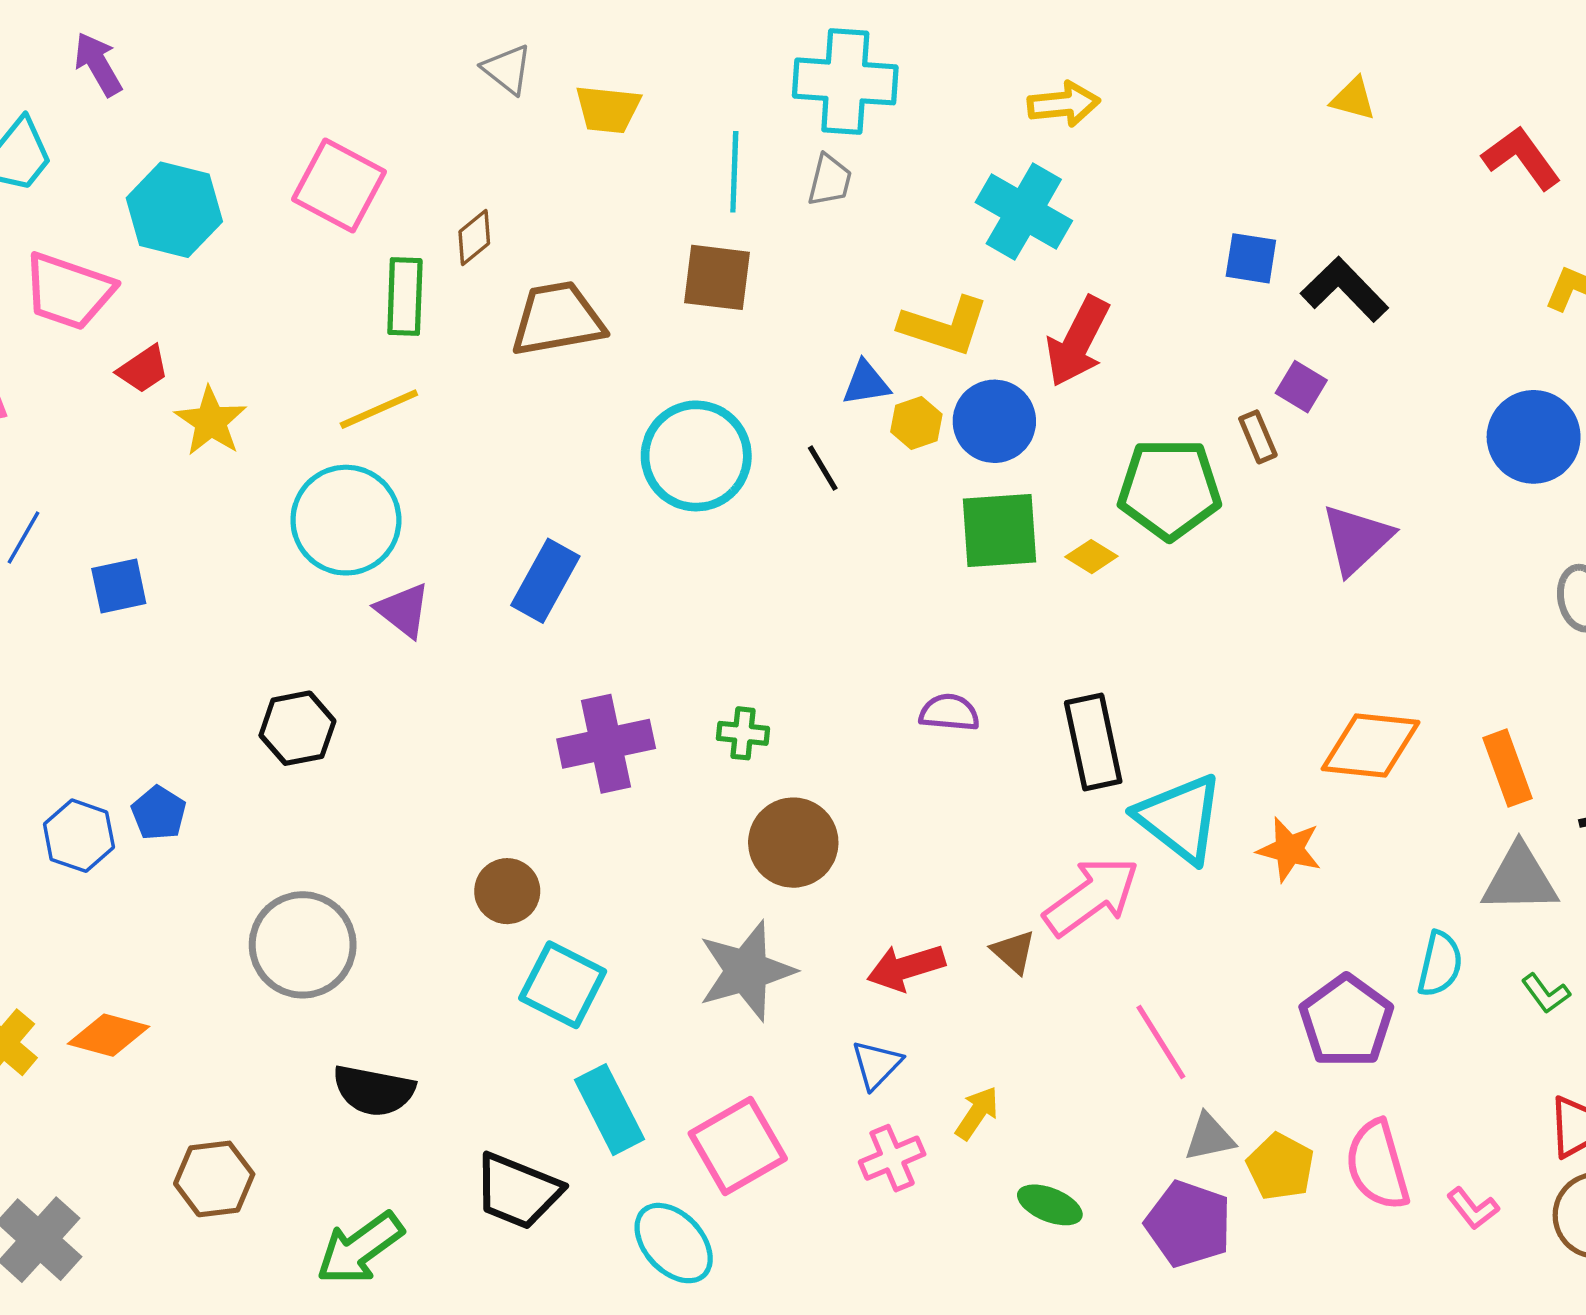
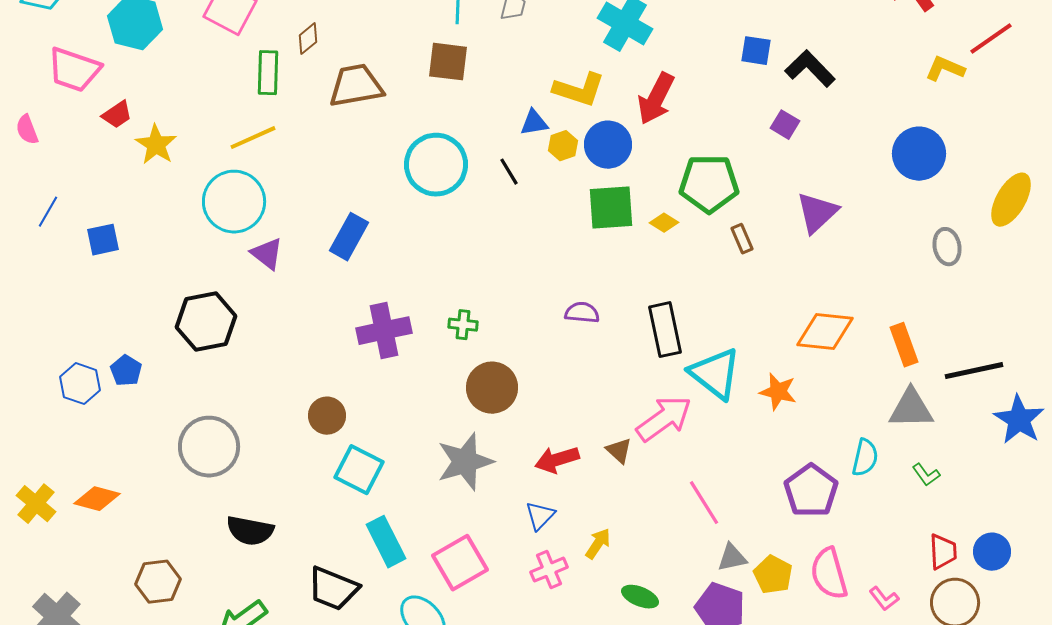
brown rectangle: (1258, 437) -> (742, 239), moved
black hexagon: (297, 728) -> (206, 322), size x1.4

